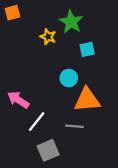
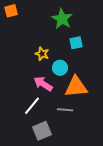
yellow star: (48, 37) -> (42, 54), moved
pink arrow: (18, 100) -> (43, 84), moved

